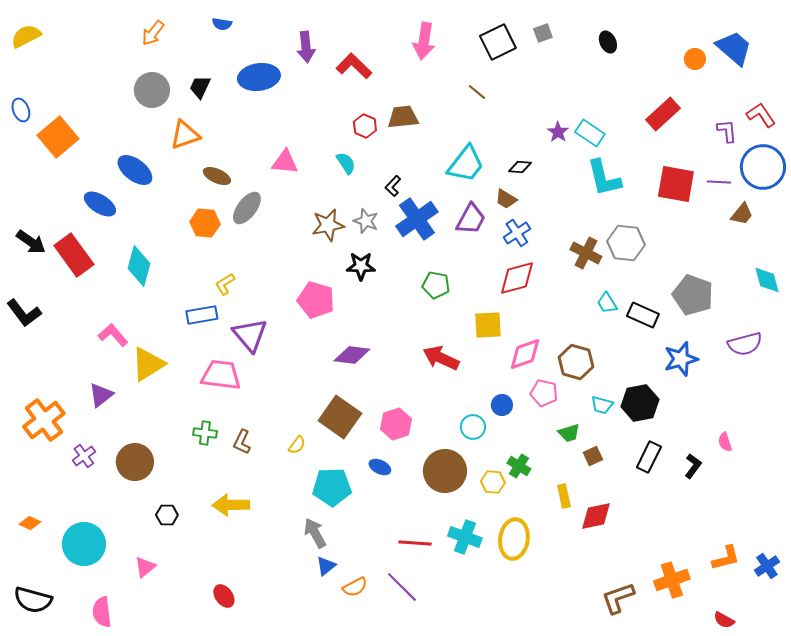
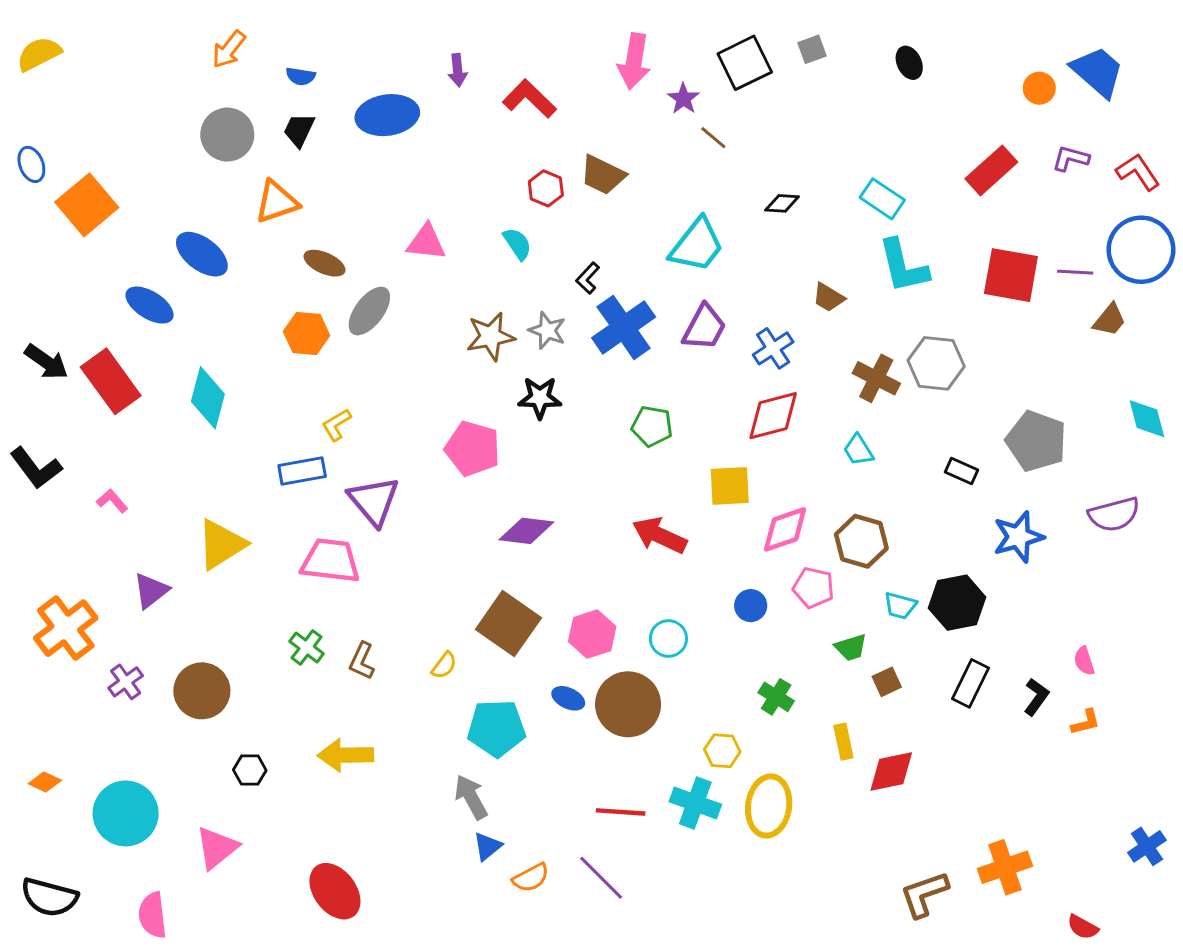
blue semicircle: (222, 24) -> (301, 76), moved
purple arrow: (306, 47) -> (458, 70), size x0.7
brown trapezoid: (403, 117) -> (603, 175), turned -148
purple L-shape: (727, 131) -> (1071, 158), moved, turned -70
purple star: (558, 132) -> (683, 99), moved
black diamond: (520, 167) -> (782, 203), moved
brown trapezoid: (506, 199) -> (828, 298), moved
cyan trapezoid: (607, 303) -> (858, 450), moved
black rectangle: (643, 315) -> (962, 471), size x0.7
pink L-shape: (113, 335) -> (112, 501), moved, size x0.7
cyan circle: (473, 427) -> (668, 638), moved
green cross: (205, 433) -> (307, 647), turned 30
brown circle: (445, 471) -> (628, 704), moved
yellow hexagon: (493, 482) -> (722, 751), moved
orange L-shape: (726, 558) -> (1086, 722), moved, size x0.7
pink triangle: (145, 567) -> (217, 848), size x1.4
red ellipse: (224, 596) -> (335, 891), size x1.6

